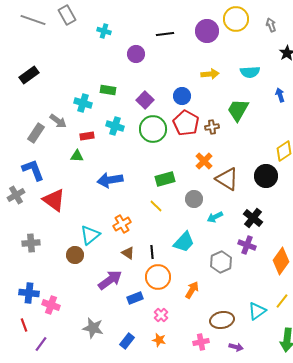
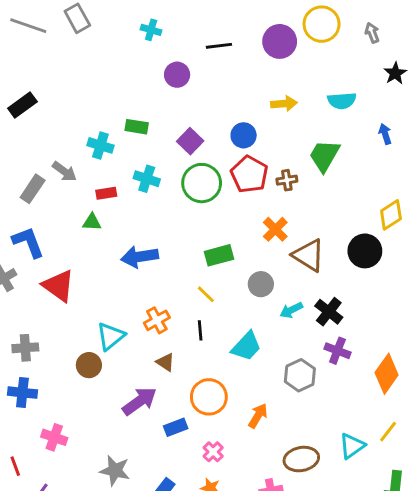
cyan cross: (104, 31) -> (151, 30), moved
black cross: (253, 218) -> (329, 312), moved
black line: (152, 252) -> (200, 330), moved
blue cross: (29, 293) -> (22, 393), moved

